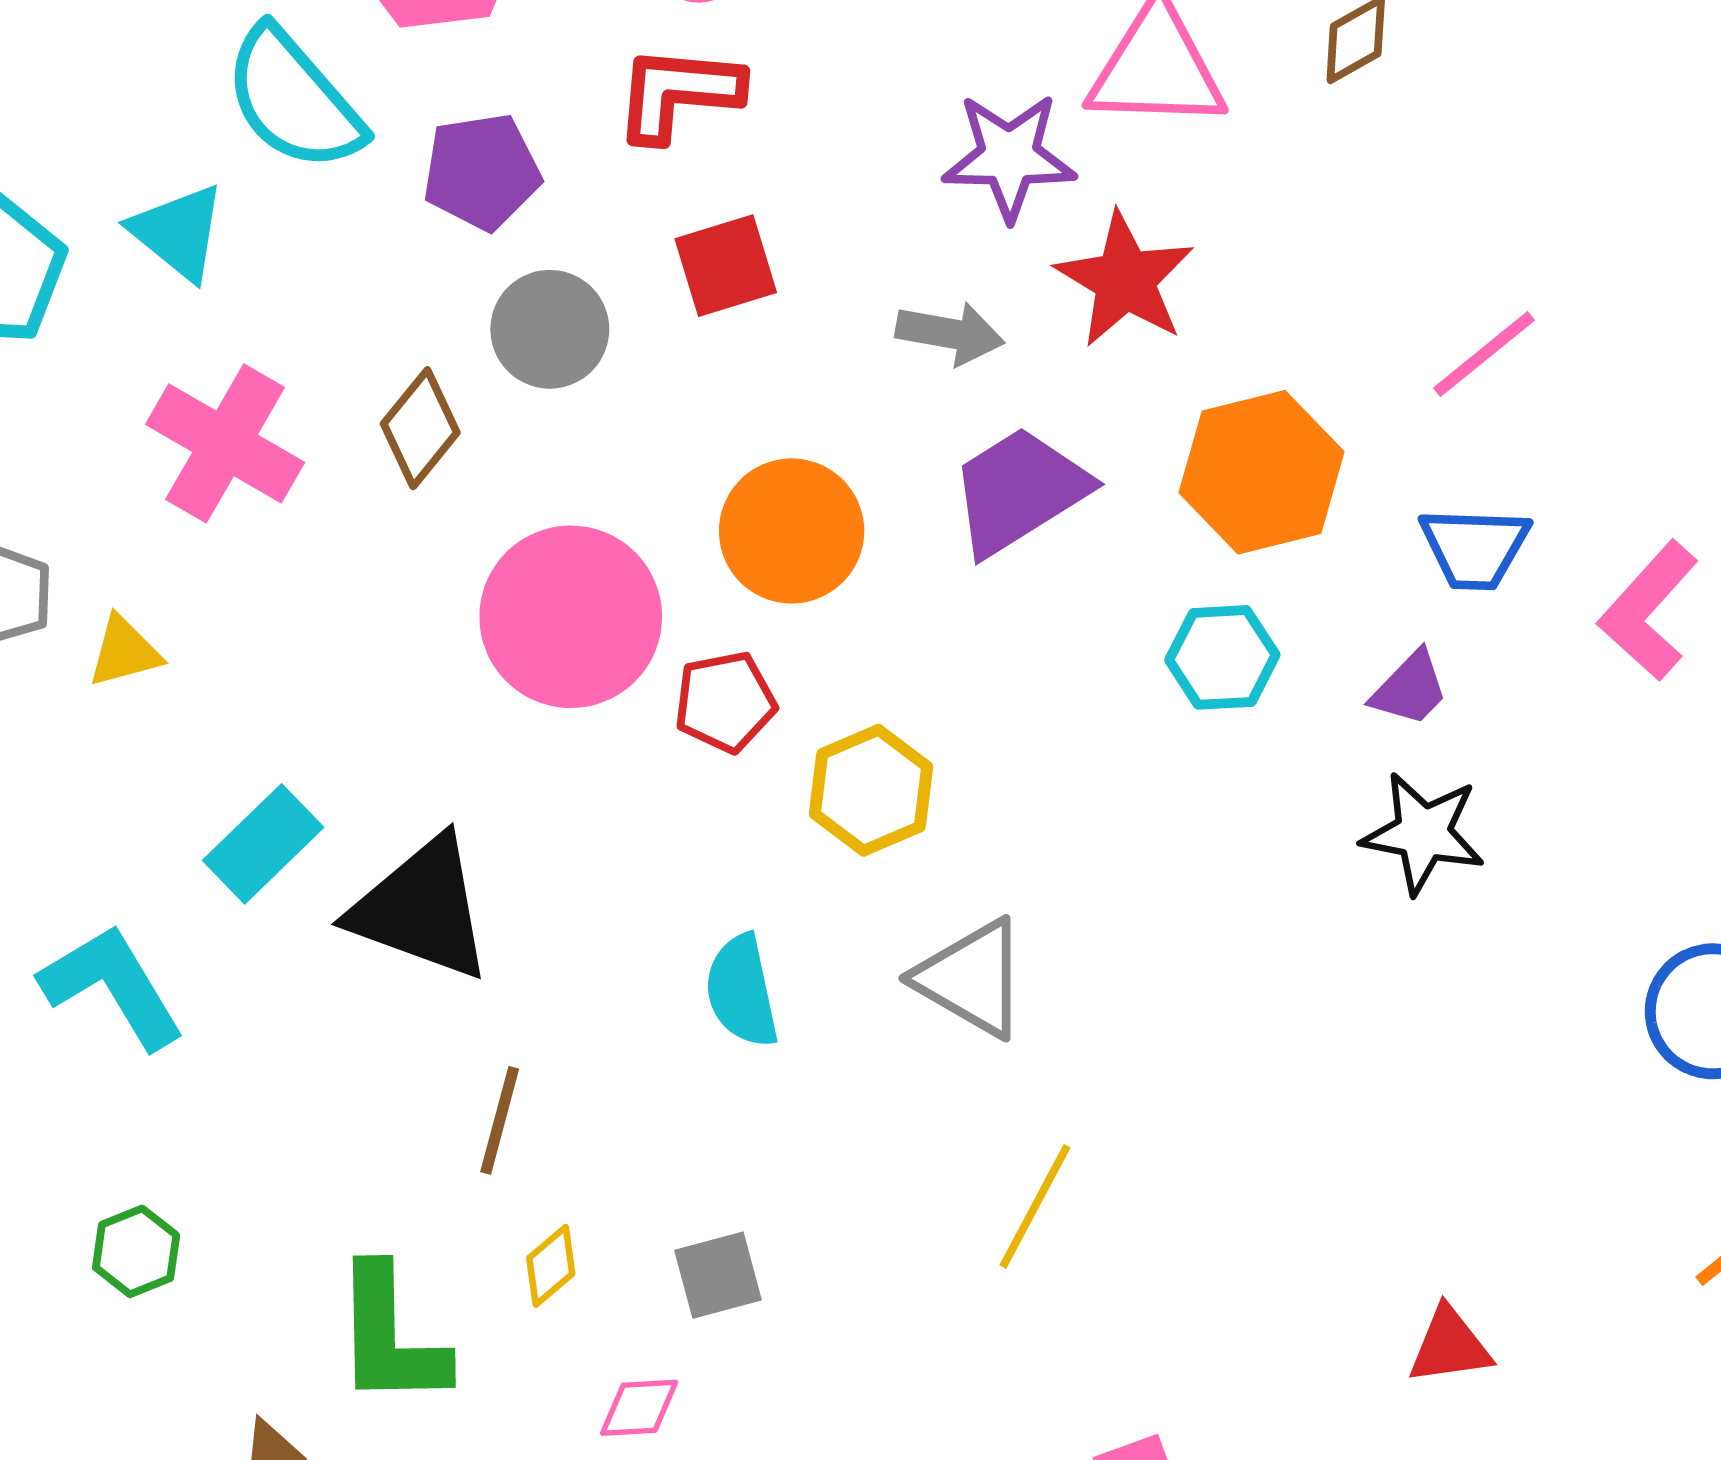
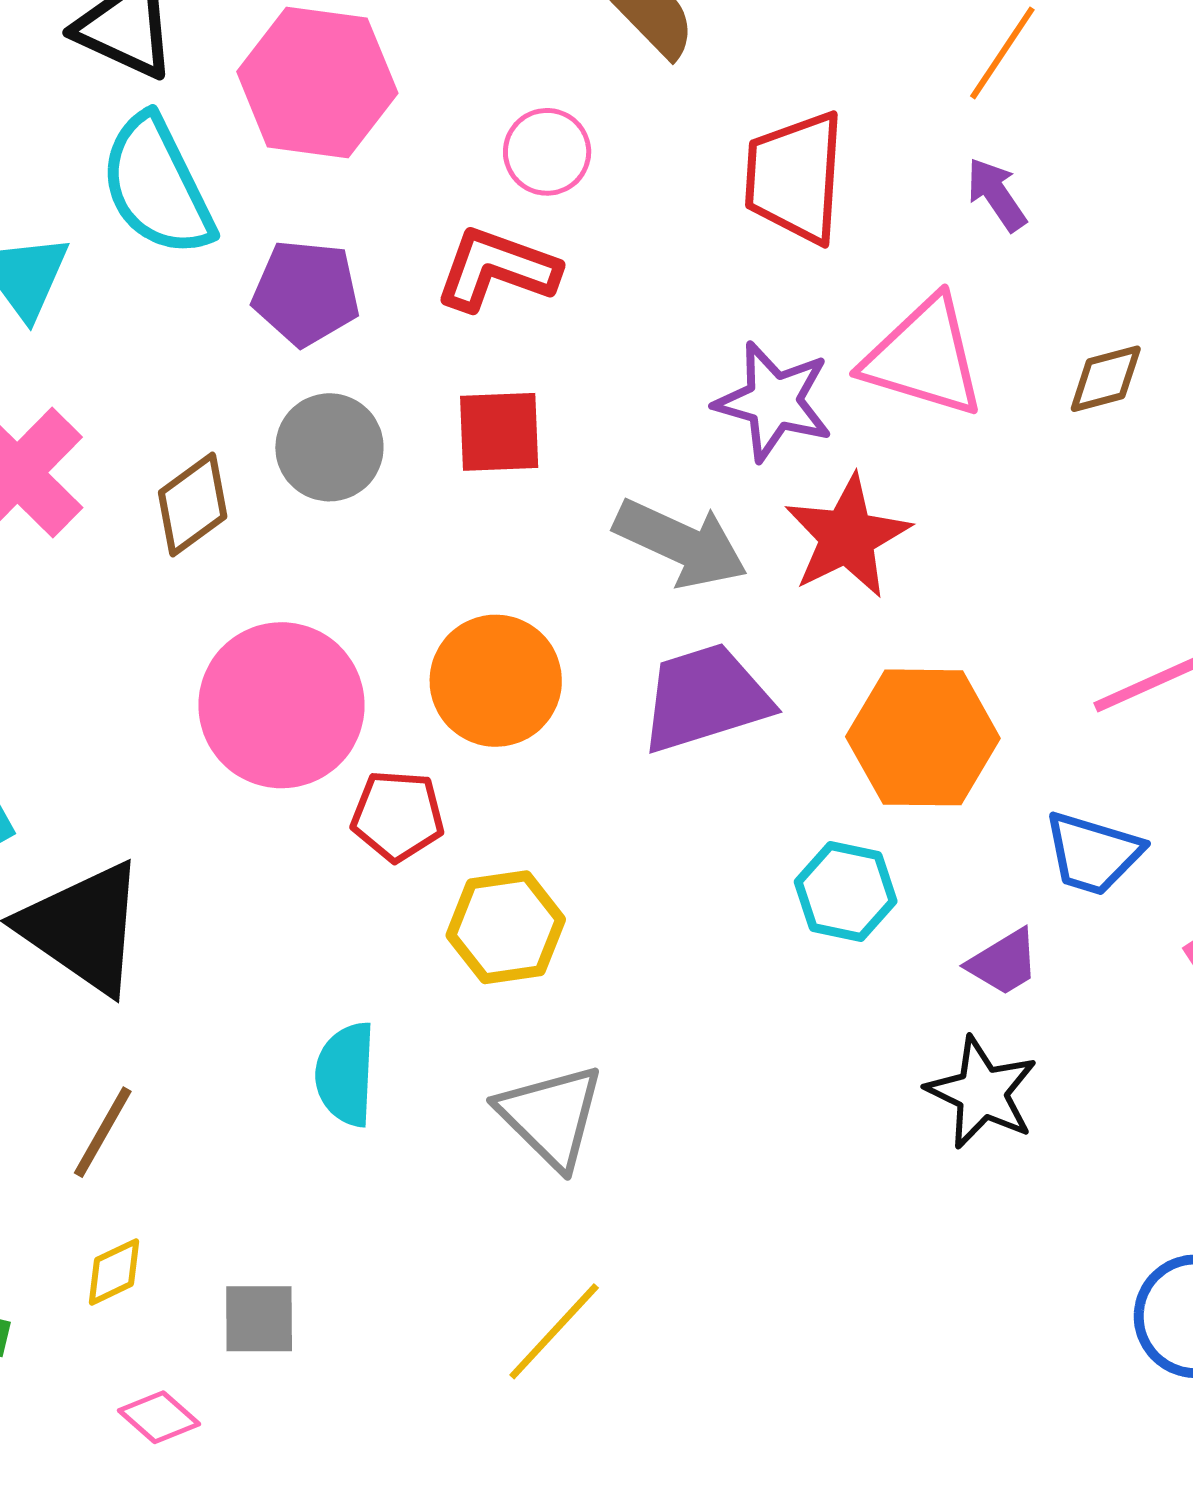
gray arrow: (950, 333) -> (681, 543), size x1.4
pink diamond: (639, 1408) -> (159, 1417), turned 30

